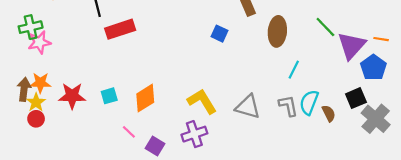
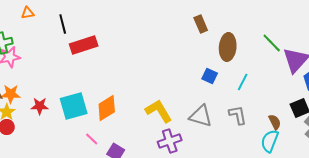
blue square: (219, 34) -> (210, 76), moved
red star: (72, 96) -> (40, 106), size x0.7
cyan square: (109, 96) -> (74, 106), size x1.8
cyan semicircle: (309, 102) -> (270, 141), moved
purple cross: (194, 134) -> (170, 141), moved

